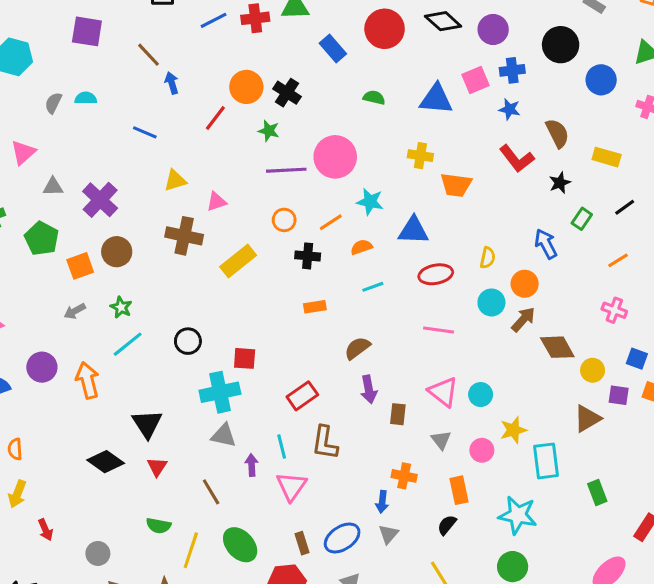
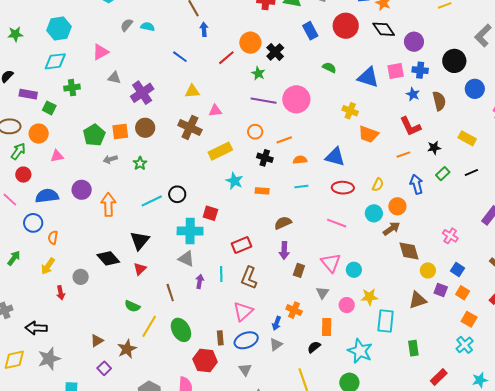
brown semicircle: (557, 133) -> (439, 101), moved
cyan star: (370, 202) -> (234, 181), moved
green pentagon: (42, 238) -> (94, 135), moved
orange line: (618, 260) -> (403, 155), moved
cyan line: (128, 344) -> (152, 201), moved
pink triangle: (291, 486) -> (243, 311), moved
gray circle: (98, 553) -> (81, 277), moved

